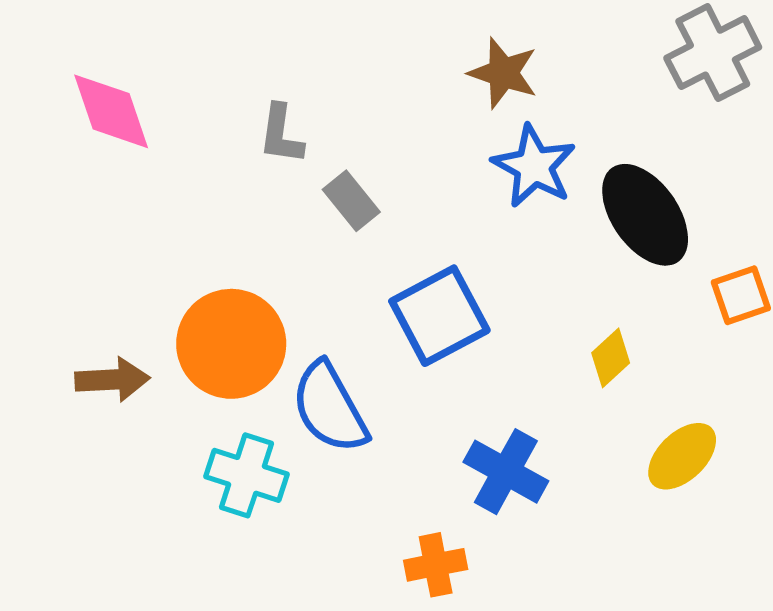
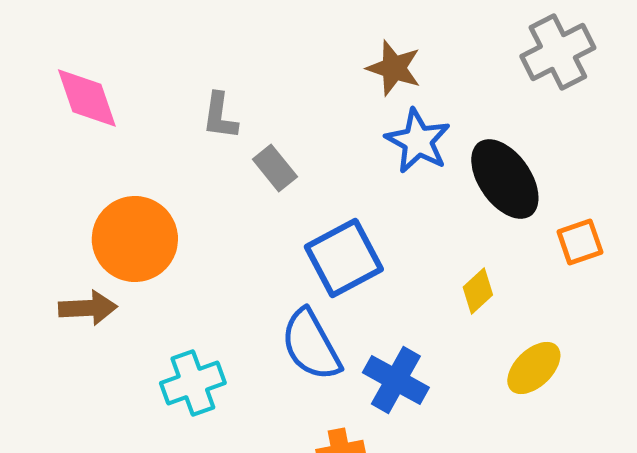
orange circle: (231, 344) -> (135, 239), moved
blue semicircle: (330, 408) -> (311, 345), moved
cyan cross: (247, 475) -> (193, 383), turned -38

